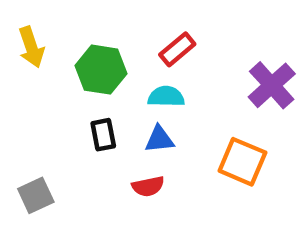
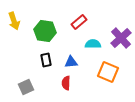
cyan semicircle: (166, 97) -> (93, 44), moved
red semicircle: (148, 186) -> (66, 83), turned 104
gray square: (36, 195) -> (26, 87), moved

